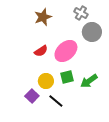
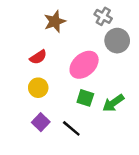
red semicircle: (41, 51) -> (38, 57), moved
green square: (67, 77) -> (85, 98), turned 32
yellow circle: (46, 81) -> (38, 88), moved

